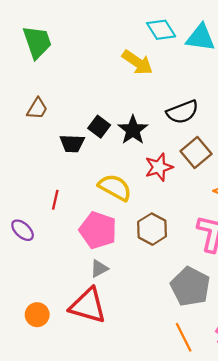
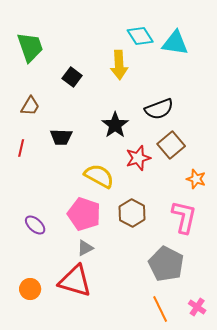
yellow arrow: (137, 62) -> (119, 65), turned 52
black square: (99, 127) -> (72, 77), moved
red line: (55, 200) -> (21, 148), moved
purple ellipse: (23, 230) -> (35, 225), moved

